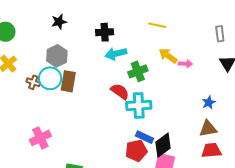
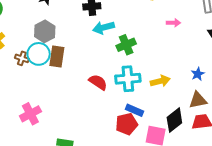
yellow arrow: (168, 56) -> (160, 81), moved, turned 132
pink arrow: (185, 64) -> (173, 23), moved
red semicircle: (120, 91) -> (98, 82), moved
black diamond: (163, 145) -> (174, 120), moved

